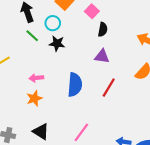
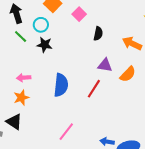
black semicircle: (103, 29) -> (98, 34), moved
purple triangle: (102, 56) -> (105, 65), moved
black triangle: (41, 132) -> (14, 122), moved

